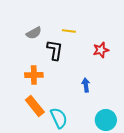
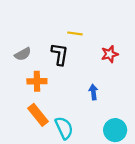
gray semicircle: (34, 33) -> (23, 54), moved

